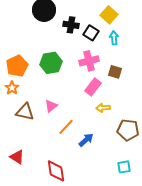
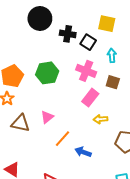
yellow square: (109, 15) -> (107, 24), turned -30
cyan arrow: (114, 38) -> (112, 55), moved
pink cross: (89, 61) -> (86, 71), turned 36
blue arrow: (86, 140) -> (83, 152), turned -119

